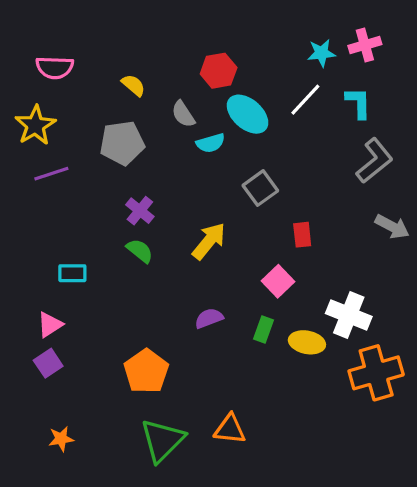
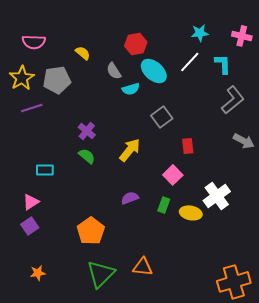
pink cross: (365, 45) -> (242, 36), moved, turned 30
gray pentagon: (122, 143) -> (57, 80), moved
white cross: (349, 315) -> (217, 196), turned 32
orange cross: (376, 373) -> (234, 282), moved

